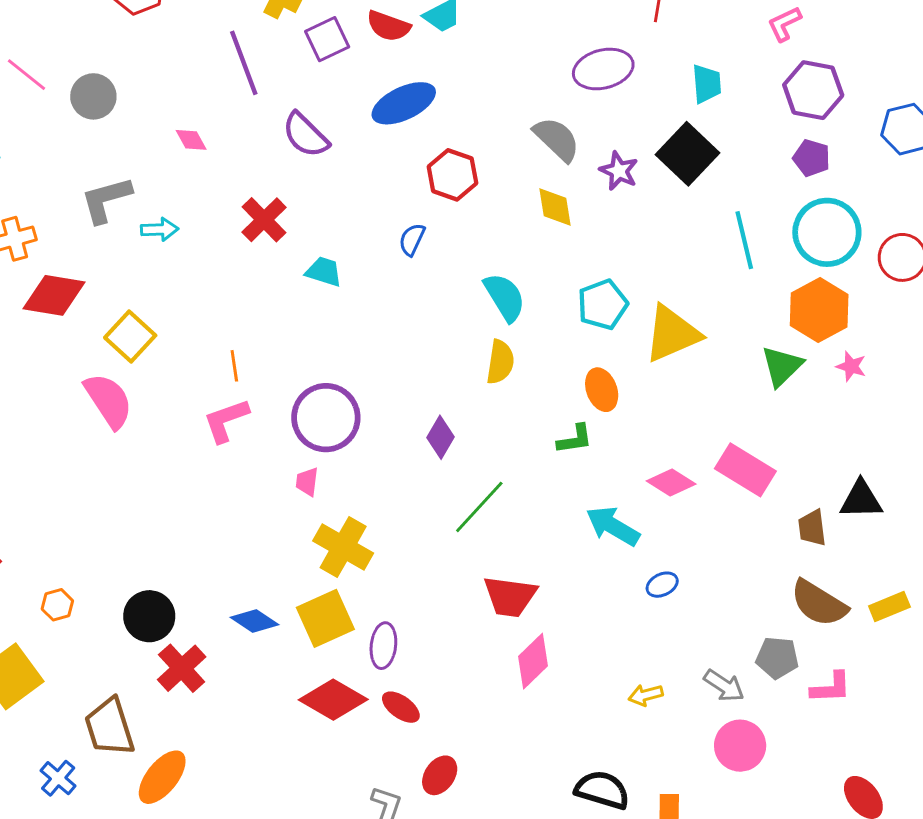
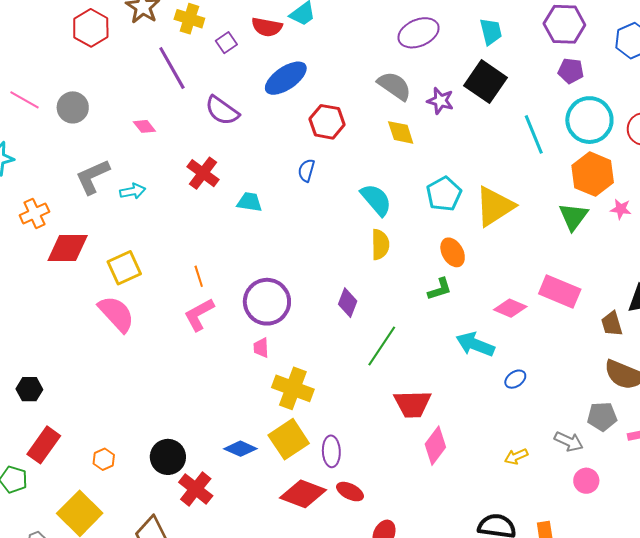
purple square: (327, 39) -> (226, 43), size x0.7
yellow square: (130, 336) -> (124, 268), turned 32
pink circle: (740, 746) -> (586, 481), size x0.7

